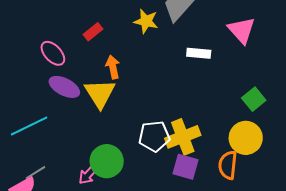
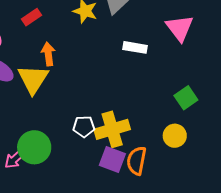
white pentagon: (154, 136) -> (84, 127), size x0.7
yellow circle: (246, 138) -> (175, 136), size x0.7
orange semicircle: (228, 165) -> (137, 161), moved

